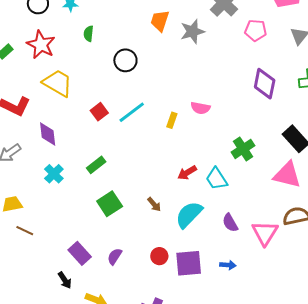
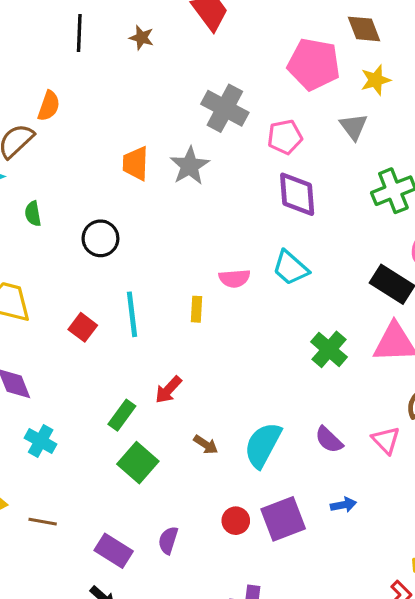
purple diamond: (265, 84) -> (297, 194), moved
cyan line: (132, 112) -> (132, 314), turned -44
green cross: (243, 149) -> (329, 349), moved
green rectangle: (96, 165) -> (122, 415), moved
red arrow: (187, 173) -> (168, 390), moved
cyan trapezoid: (216, 179) -> (290, 268), moved
brown line: (25, 231) -> (43, 522), moved
pink triangle: (265, 233) -> (386, 440), size x0.7

